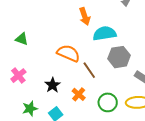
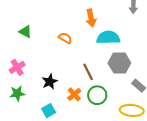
orange semicircle: (68, 53) -> (65, 38), moved, size x0.6
green circle: (108, 102) -> (97, 95), moved
green star: (30, 109) -> (17, 93), moved

